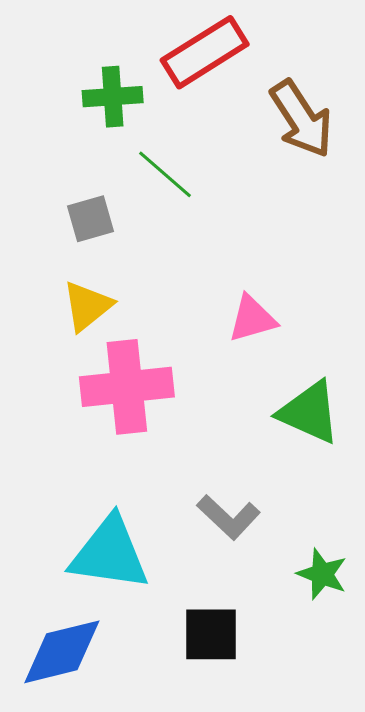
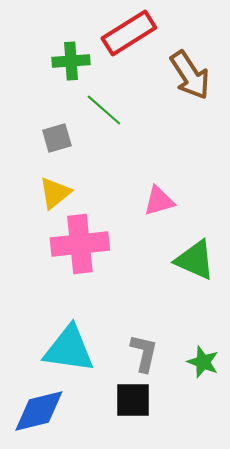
gray L-shape: (228, 517) -> (144, 353), moved, turned -120

